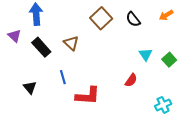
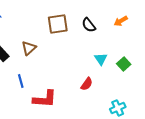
brown square: (101, 18) -> (58, 24), turned 35
brown triangle: (71, 43) -> (29, 48), turned 35

